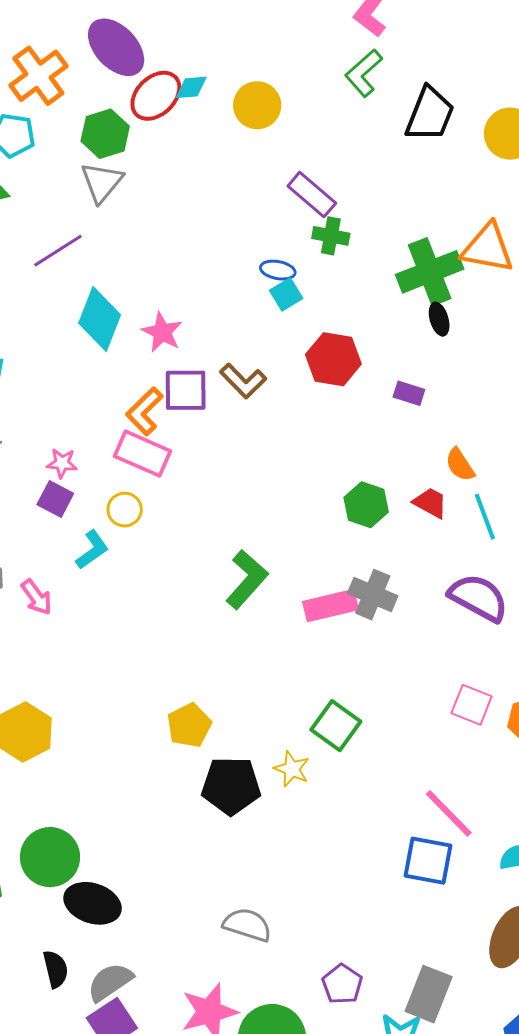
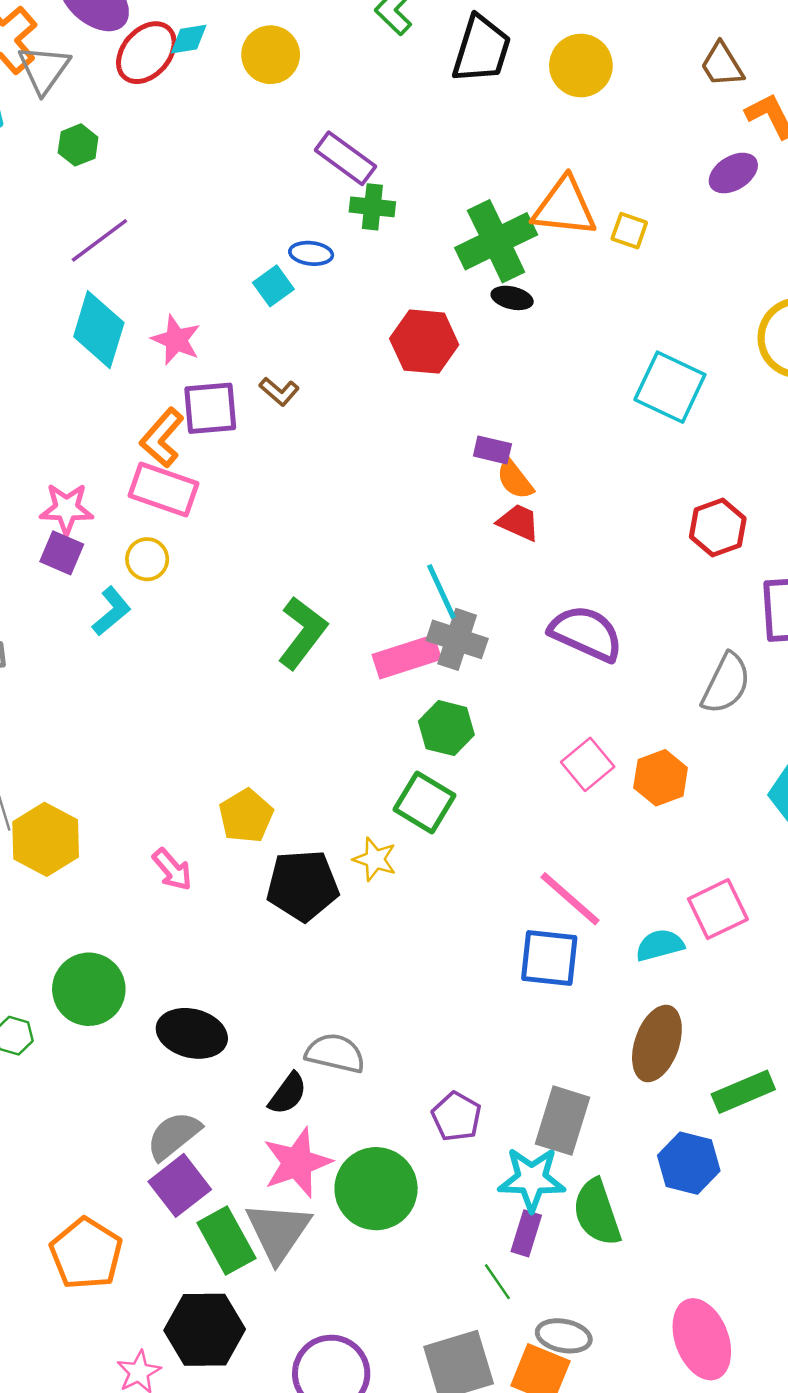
green hexagon: (105, 134) -> (78, 145), moved, size x0.7
gray triangle: (102, 182) -> (44, 69), moved
purple line: (58, 251) -> (99, 240), moved
cyan square: (286, 294) -> (273, 286), moved
black ellipse: (439, 319) -> (512, 298), turned -56
red hexagon: (333, 359) -> (424, 342), moved
brown L-shape: (243, 381) -> (279, 391), size x0.7
purple rectangle: (409, 393) -> (492, 450), moved
pink star: (62, 463) -> (67, 509), size x1.4
orange semicircle: (460, 465) -> (515, 480), moved
green hexagon: (366, 505) -> (446, 728), moved
cyan line: (485, 517) -> (441, 591), moved
pink arrow: (36, 597) -> (172, 870), moved
pink square: (472, 705) -> (588, 764), turned 33
black ellipse: (93, 903) -> (192, 1033), moved
black semicircle: (56, 969) -> (288, 1094), moved, turned 54

